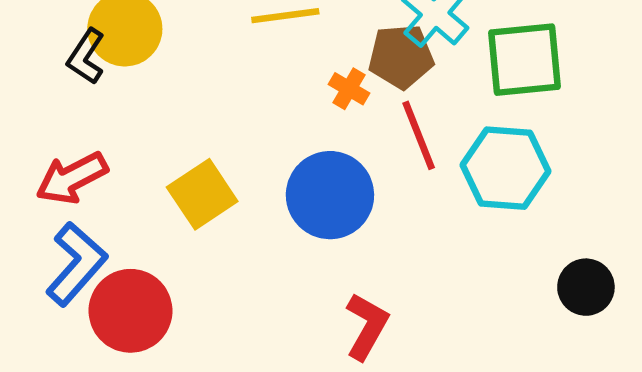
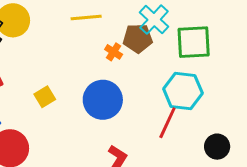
red line: (419, 135) -> (167, 123), moved, turned 44
yellow square: (202, 194) -> (45, 97), size x0.7

